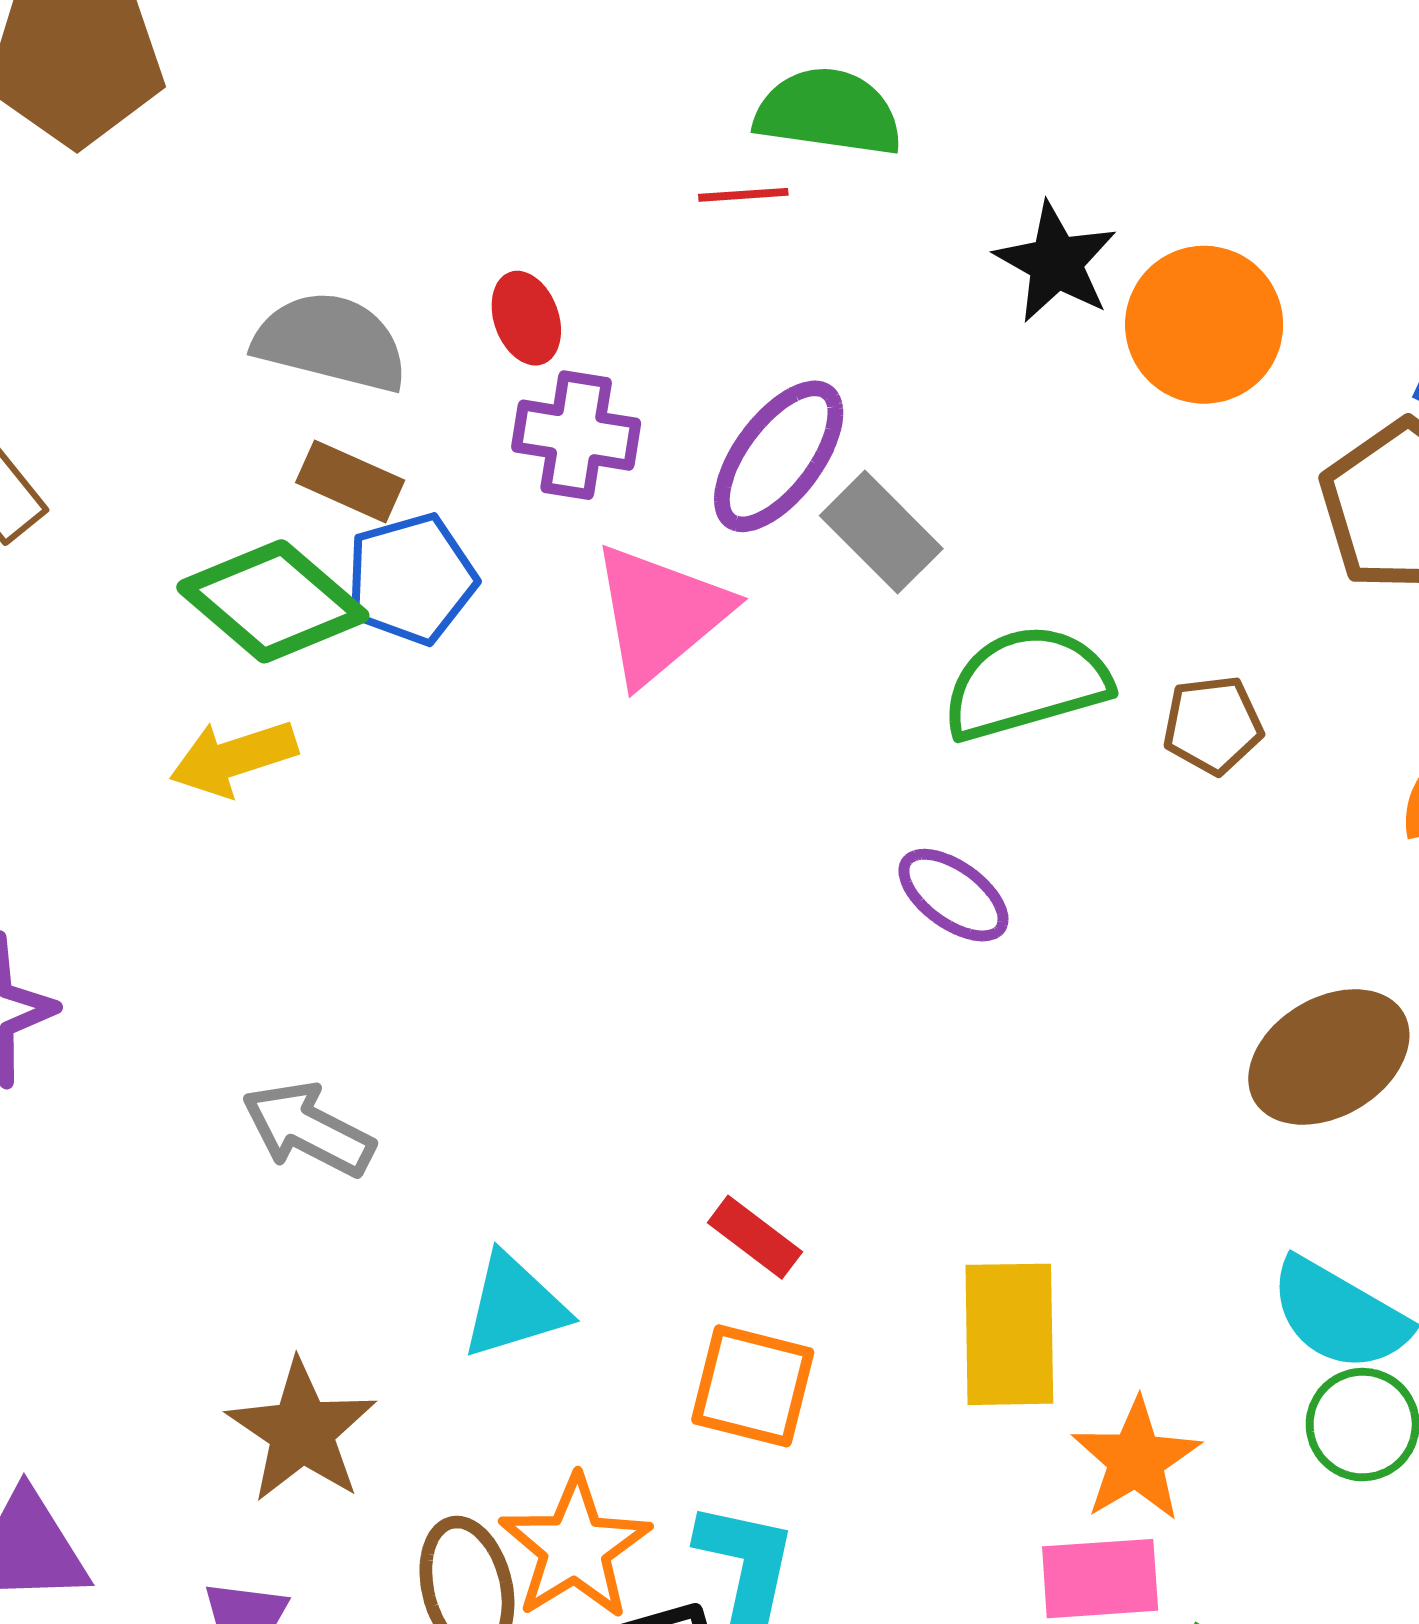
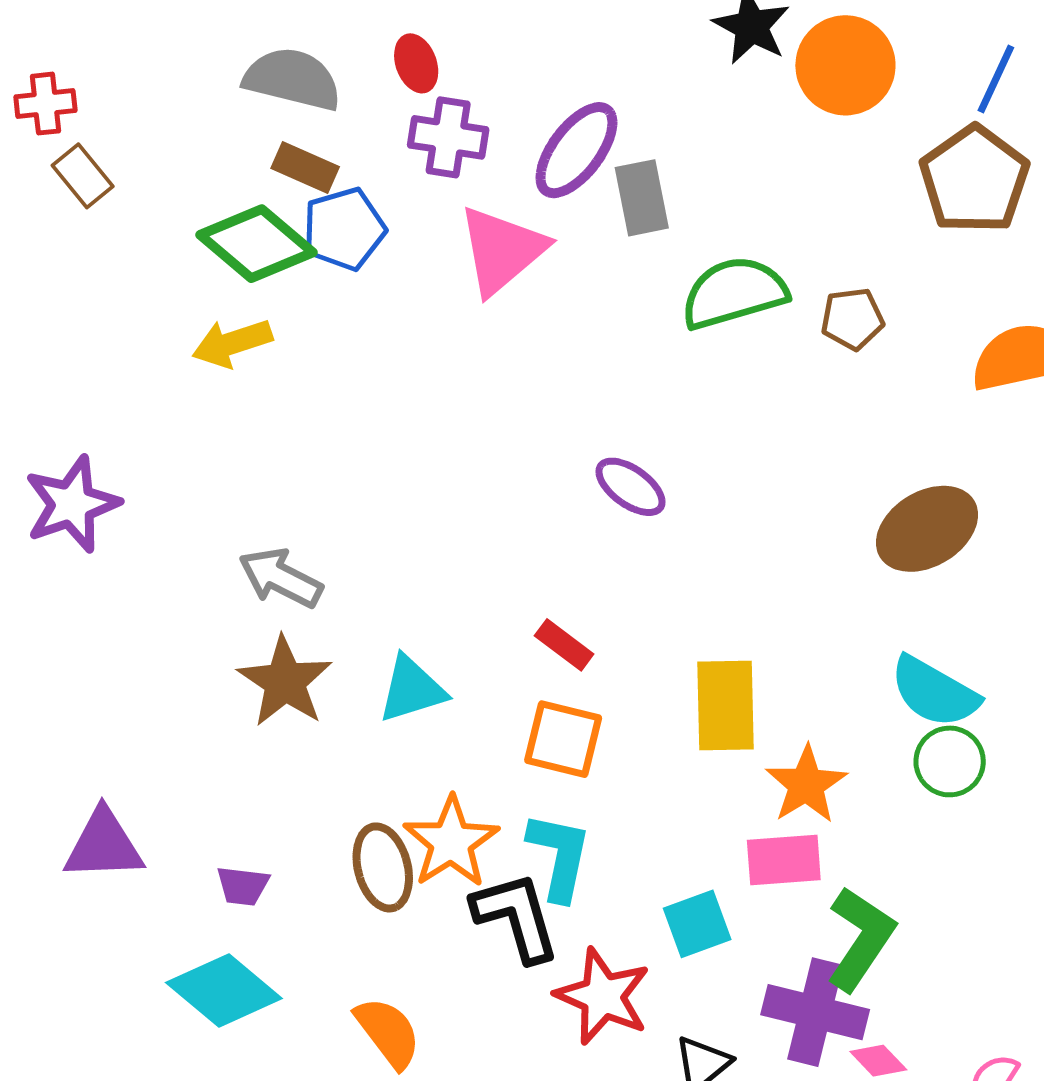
gray rectangle: (881, 532) -> (642, 198), turned 34
purple ellipse: (953, 895) -> (630, 487), moved
brown star: (302, 1431) -> (285, 682), moved

